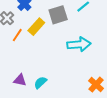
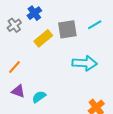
orange line: (17, 35) -> (15, 67), moved

